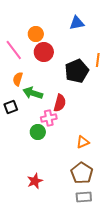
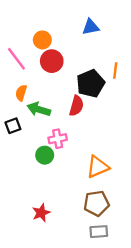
red semicircle: (60, 103) -> (76, 106), moved
orange triangle: (83, 142) -> (98, 167), size x1.5
brown pentagon: (82, 173) -> (96, 203), turned 30

